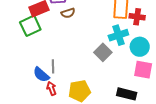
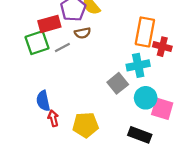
cyan circle: (140, 47) -> (146, 98), moved
gray line: (53, 66) -> (62, 47), moved, turned 56
blue semicircle: (41, 75) -> (43, 101), turned 30

